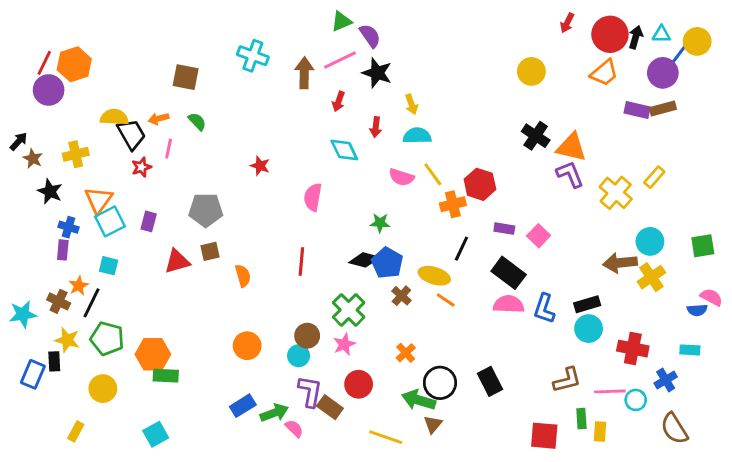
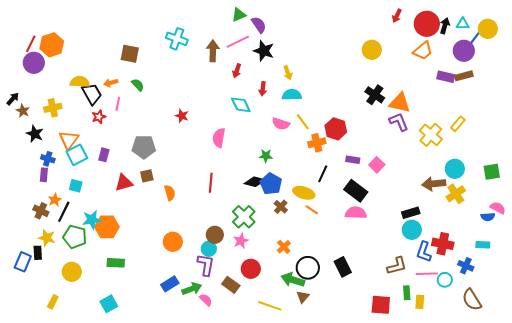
blue L-shape: (544, 309) -> (424, 252), moved
cyan star: (23, 314) -> (92, 220), moved
orange hexagon: (153, 354) -> (107, 227), moved
blue cross: (666, 380) -> (466, 266), turned -35
purple L-shape: (310, 391) -> (206, 265), moved

